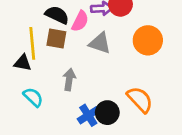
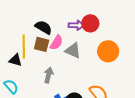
pink semicircle: (80, 21) -> (56, 43), moved
cyan semicircle: (33, 97) -> (11, 86), moved

